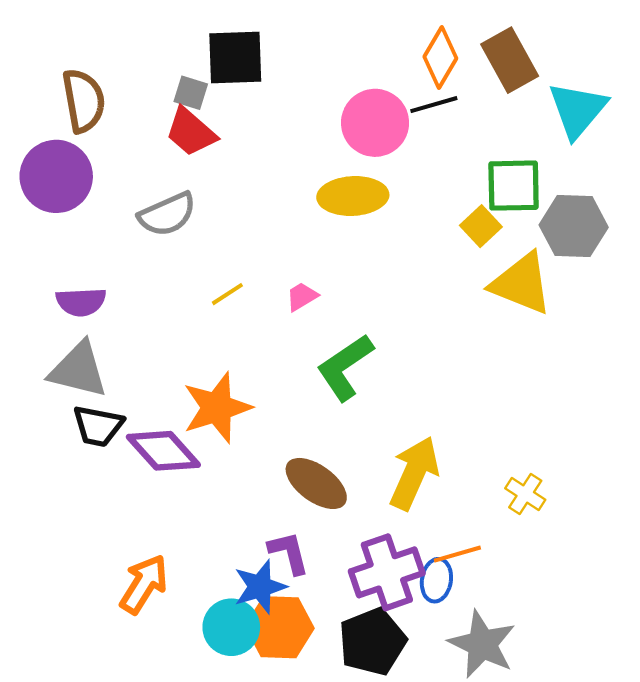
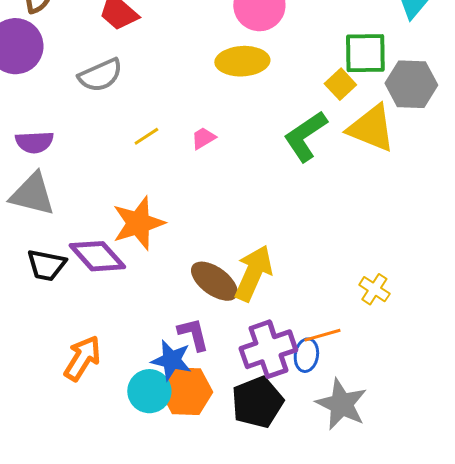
green L-shape: (345, 367) -> (305, 136), moved
black trapezoid: (98, 426) -> (46, 265), moved
yellow arrow: (414, 473) -> (253, 273), moved
blue star: (260, 587) -> (171, 360), turned 30

